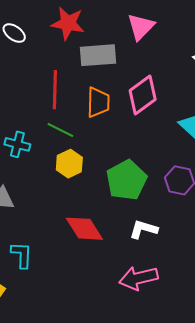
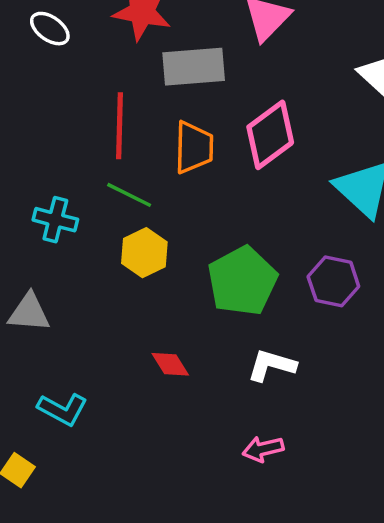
red diamond: (84, 229) -> (170, 364), size x0.6
cyan L-shape: (22, 255) -> (63, 409), turned 116
pink arrow: (138, 278) -> (263, 449), size x0.6

